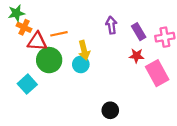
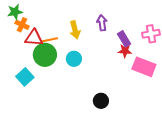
purple rectangle: (139, 32) -> (124, 39), moved
orange line: (59, 34) -> (50, 40), moved
yellow arrow: (84, 50) -> (75, 30), moved
pink rectangle: (157, 73) -> (144, 67), turned -40

